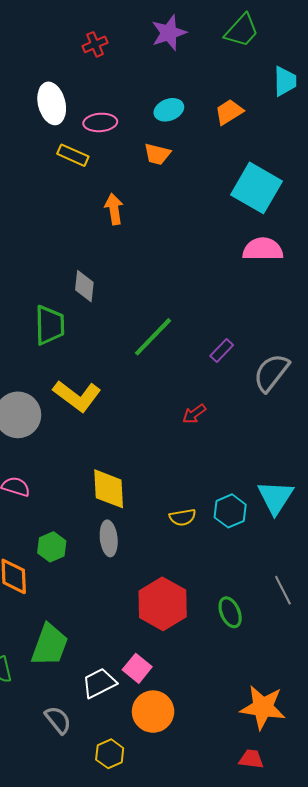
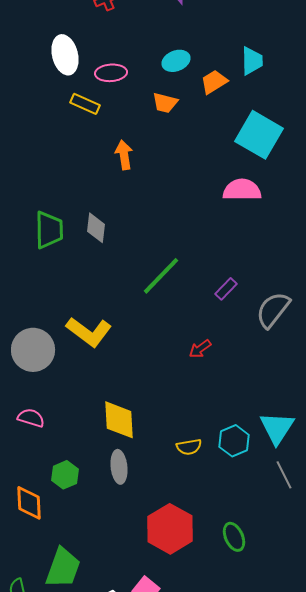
cyan trapezoid: (285, 81) -> (252, 61), moved
orange trapezoid: (229, 112) -> (214, 82), moved
pink semicircle: (263, 249) -> (242, 190), moved
green trapezoid: (50, 325) -> (49, 230), moved
gray line: (283, 590) -> (284, 475), moved

